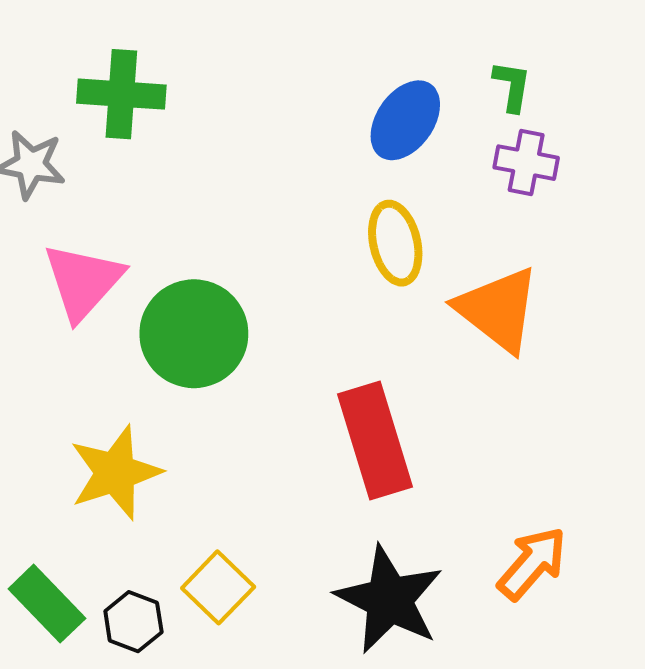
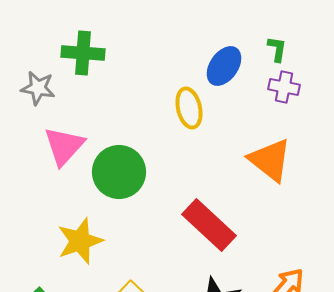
yellow ellipse: (395, 243) -> (189, 108), moved
red rectangle: (375, 440) -> (209, 225), turned -30

